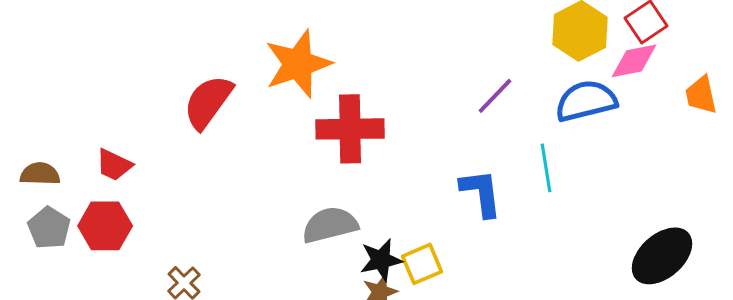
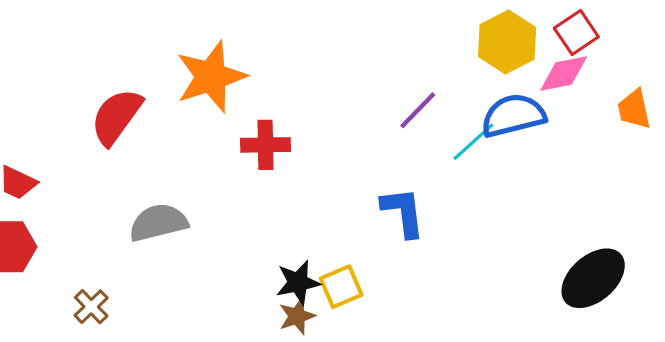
red cross: (350, 129) -> (265, 145), size x0.7
cyan line: (546, 168) -> (473, 142), moved, turned 57
gray semicircle: (330, 225) -> (158, 223), moved

